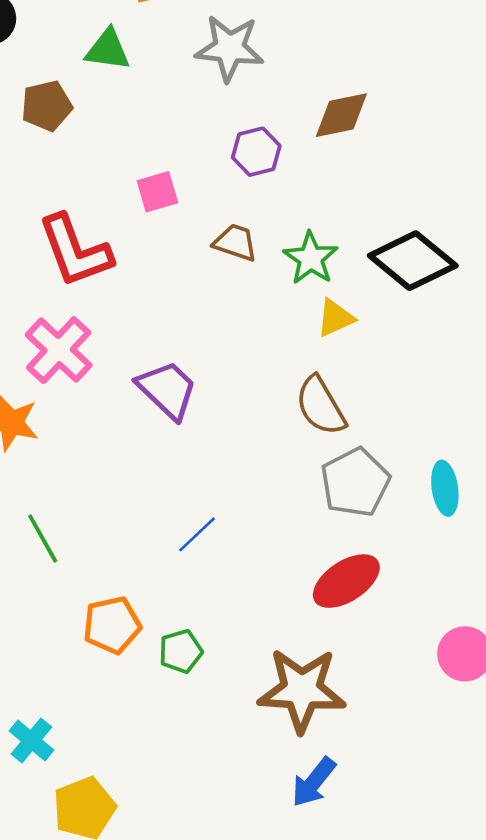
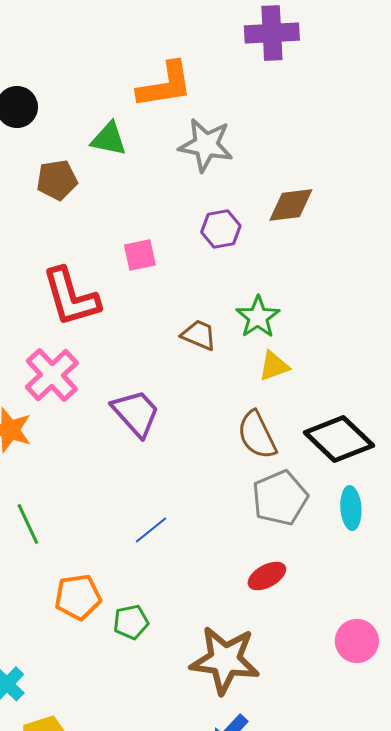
brown trapezoid: (235, 243) -> (199, 335), moved
black diamond: (413, 261) -> (339, 439), moved
red ellipse: (346, 581) -> (267, 576), size x0.7

